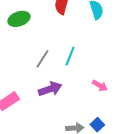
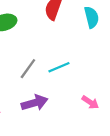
cyan line: (70, 56) -> (59, 67), turned 42

